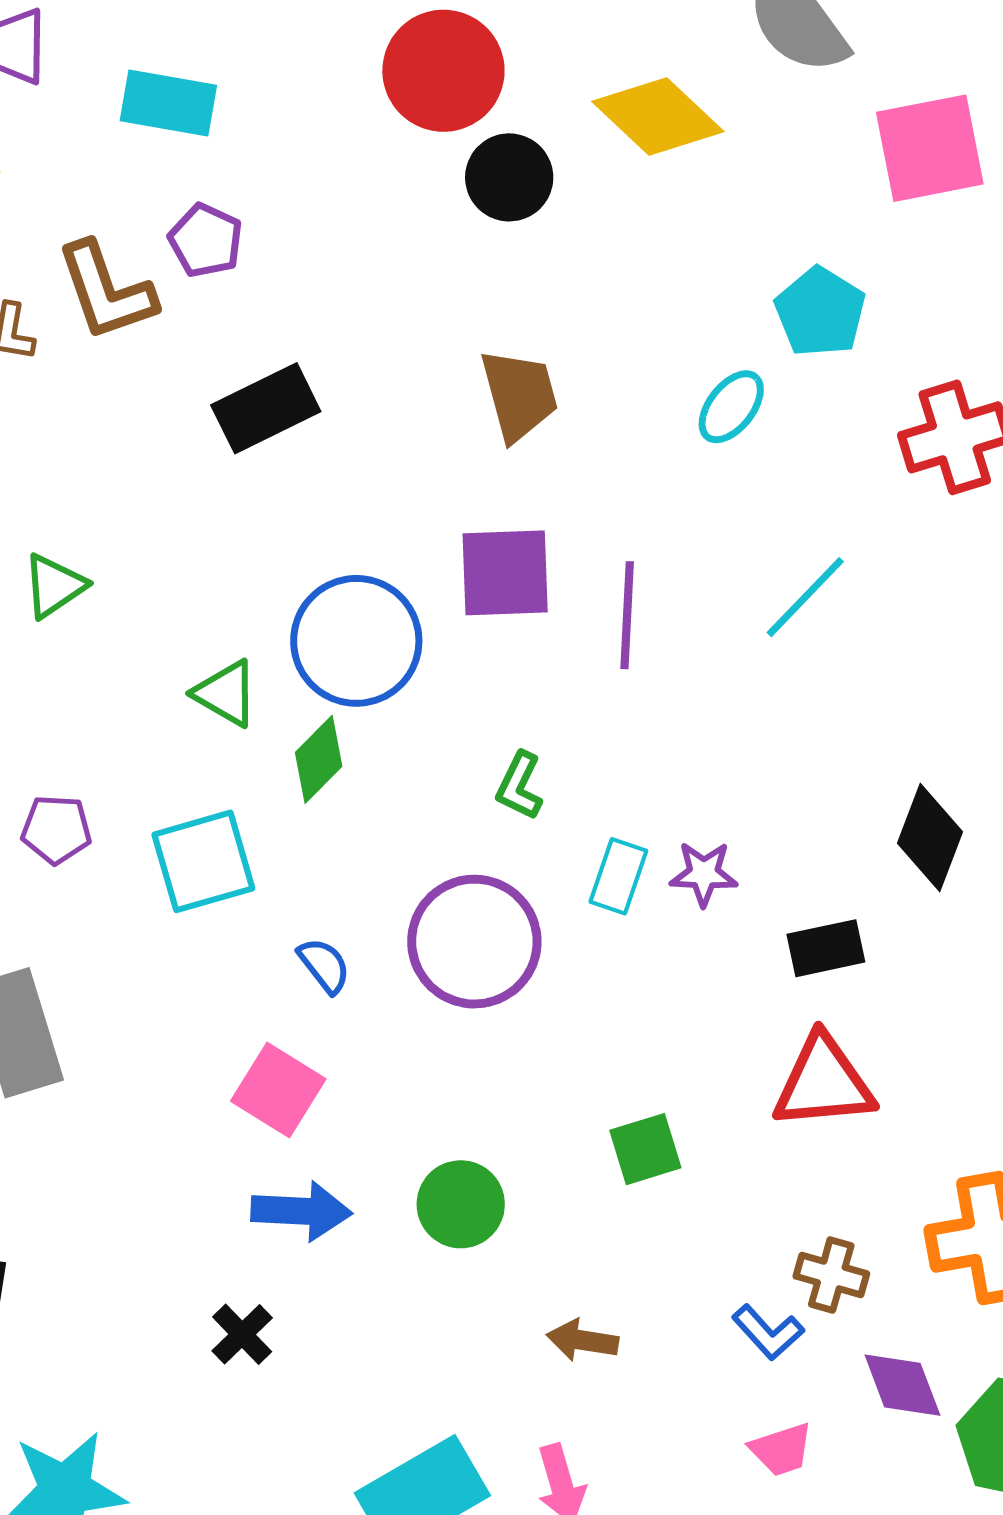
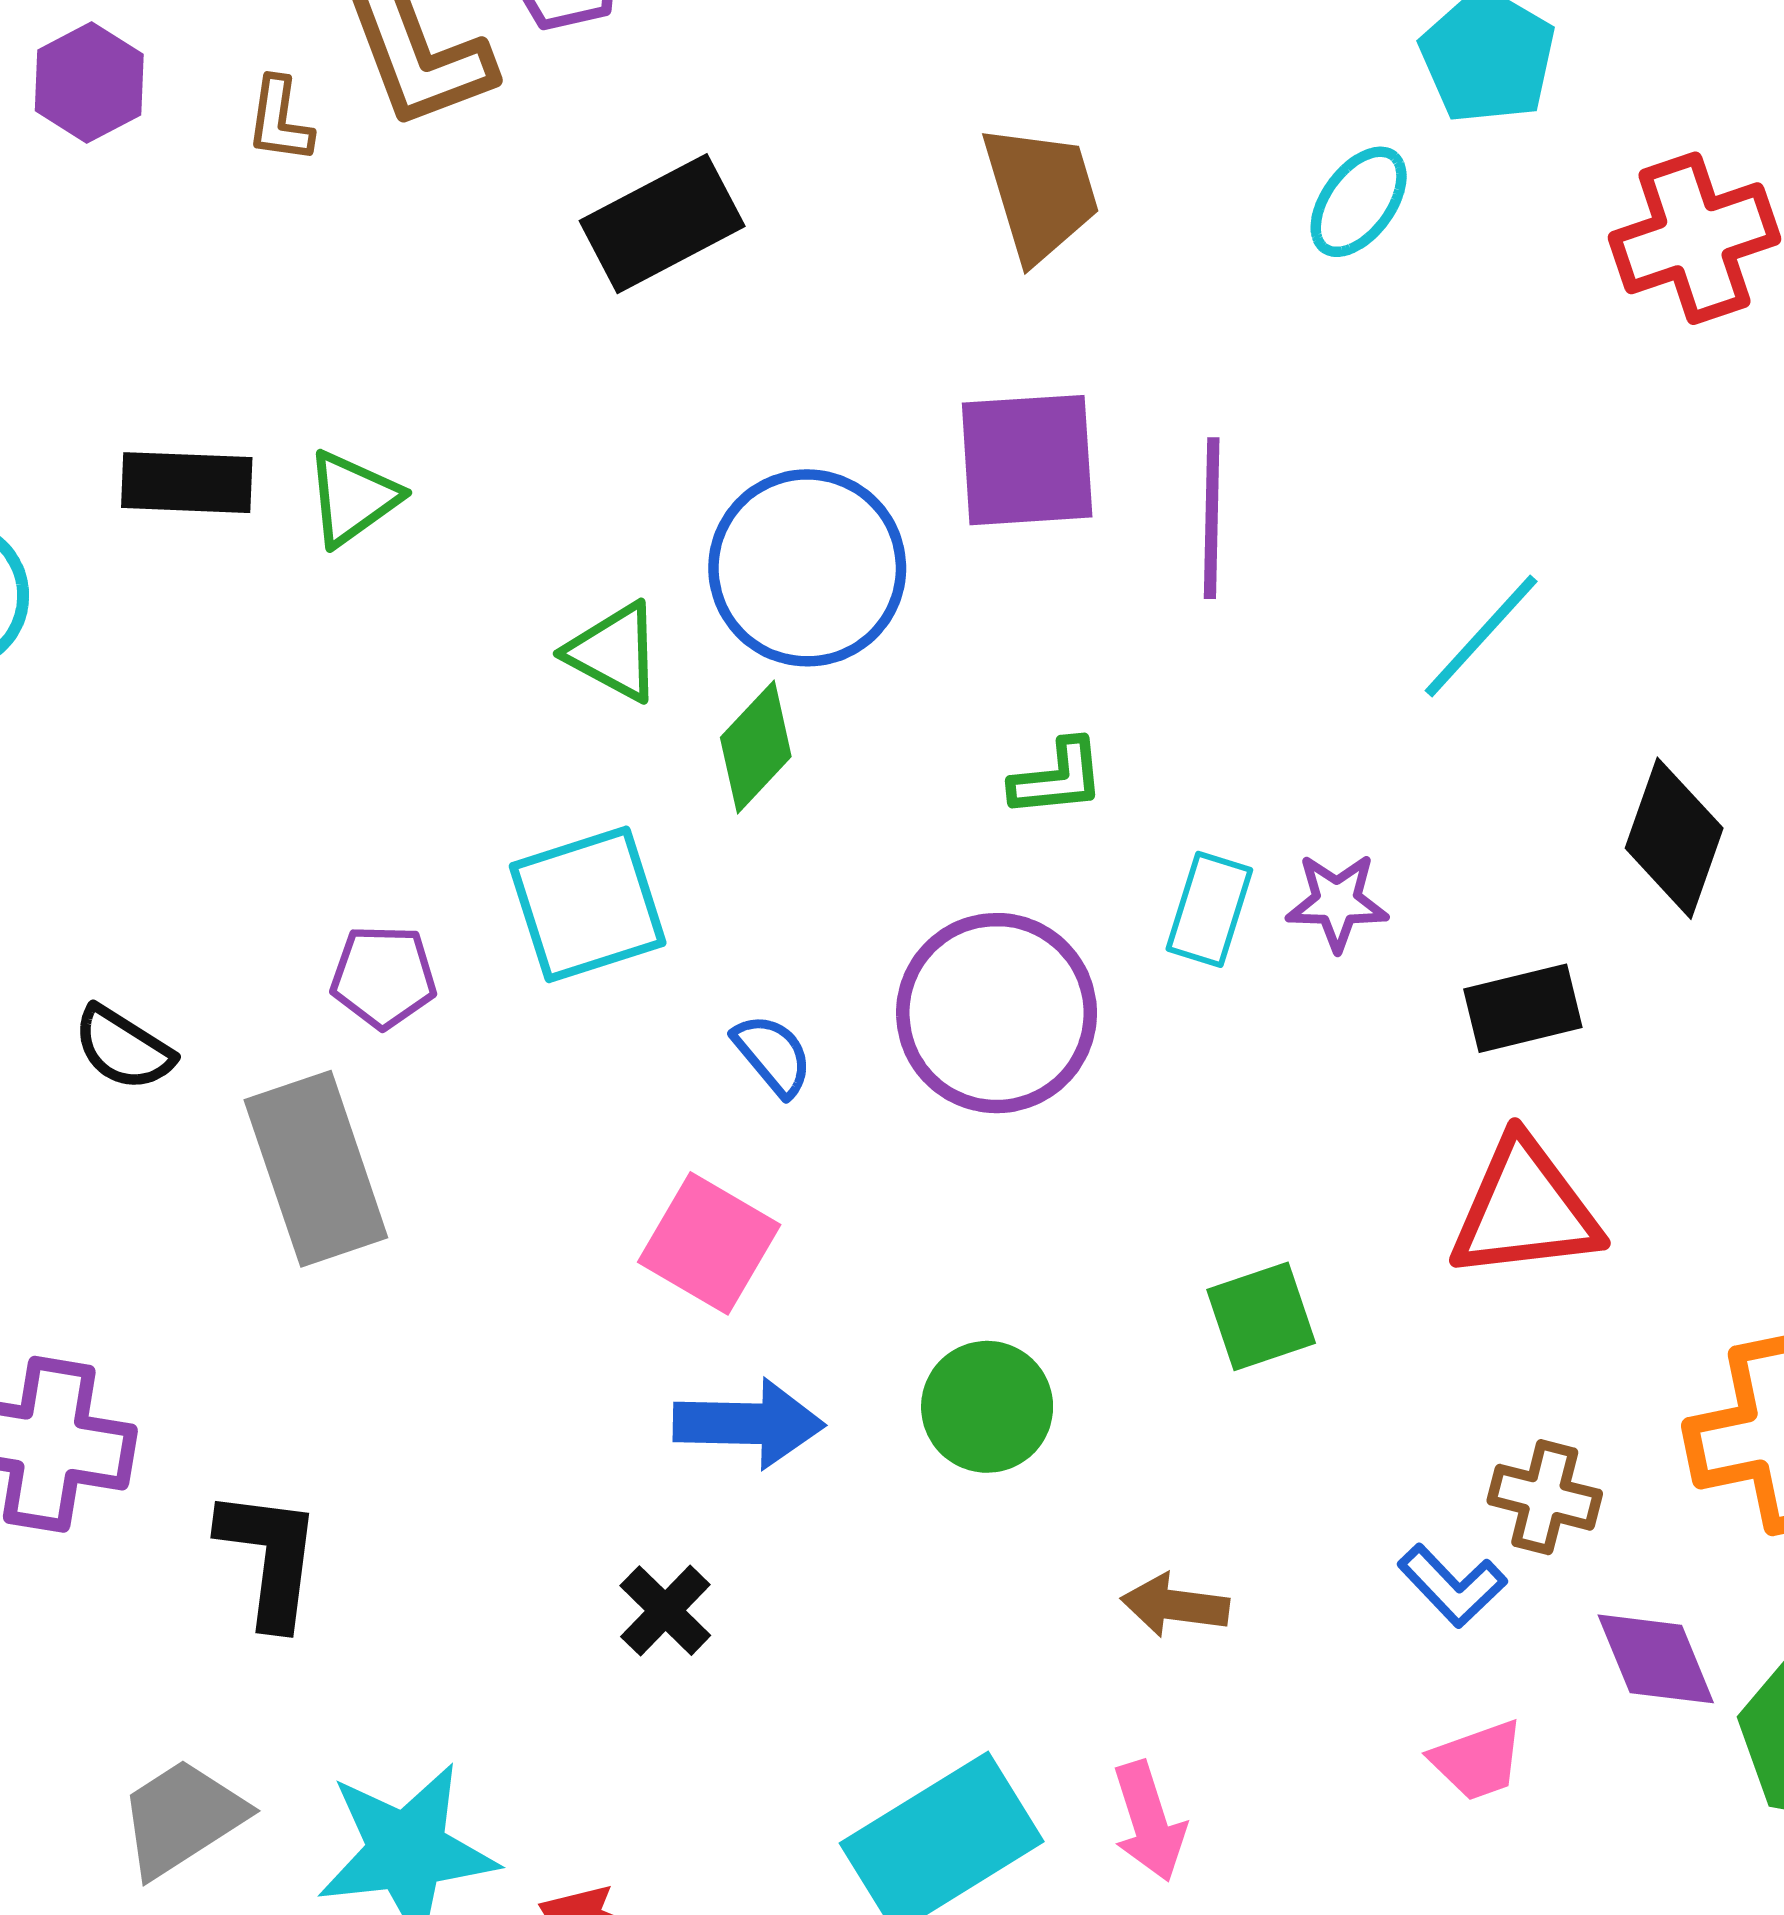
cyan line: (805, 597) -> (1481, 636), moved
green L-shape: (519, 786) -> (1057, 778), turned -120
purple pentagon: (56, 829) -> (384, 977), moved

